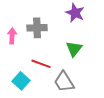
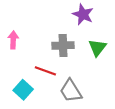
gray cross: (37, 28) -> (63, 45), moved
green triangle: (74, 49) -> (97, 48), moved

